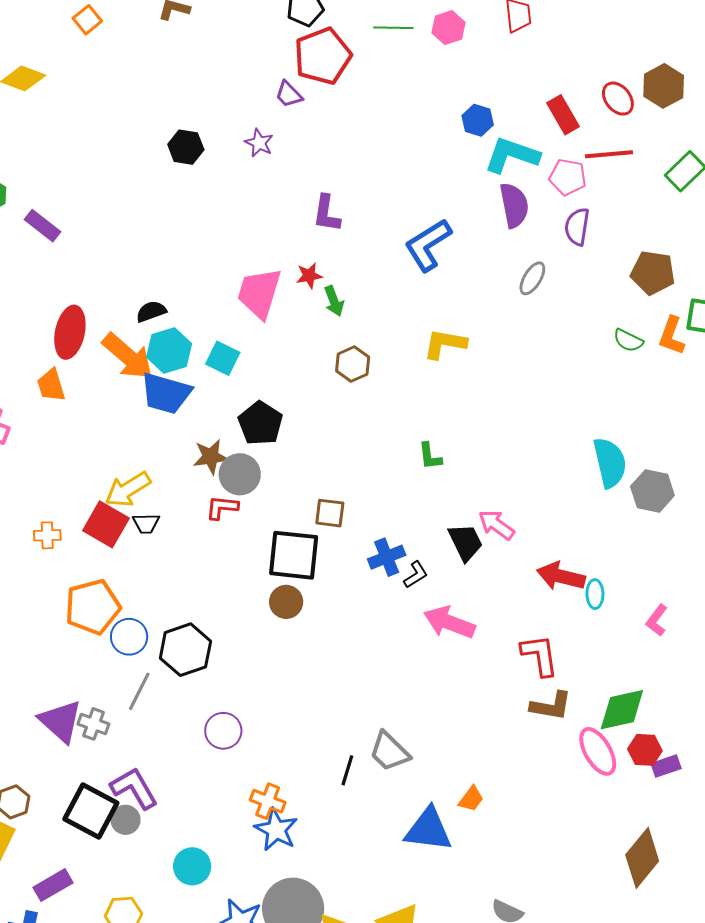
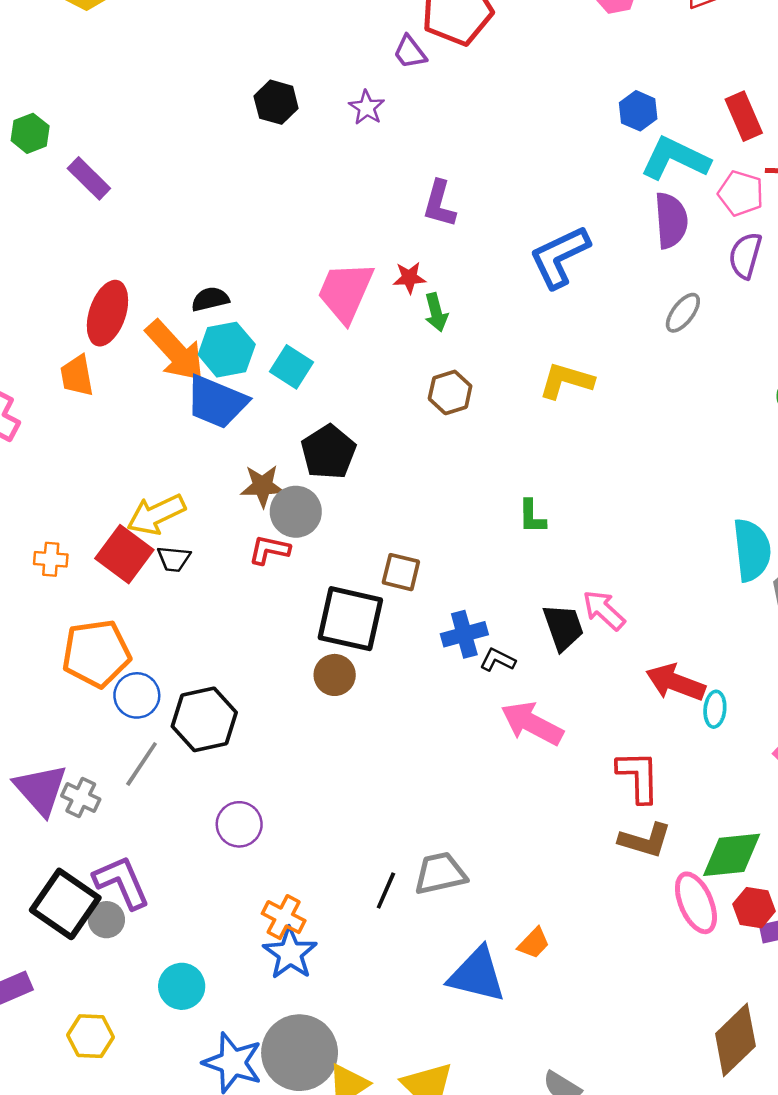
black L-shape: (416, 575) -> (498, 660), turned -128
gray trapezoid: (389, 752) -> (440, 873), turned 117

